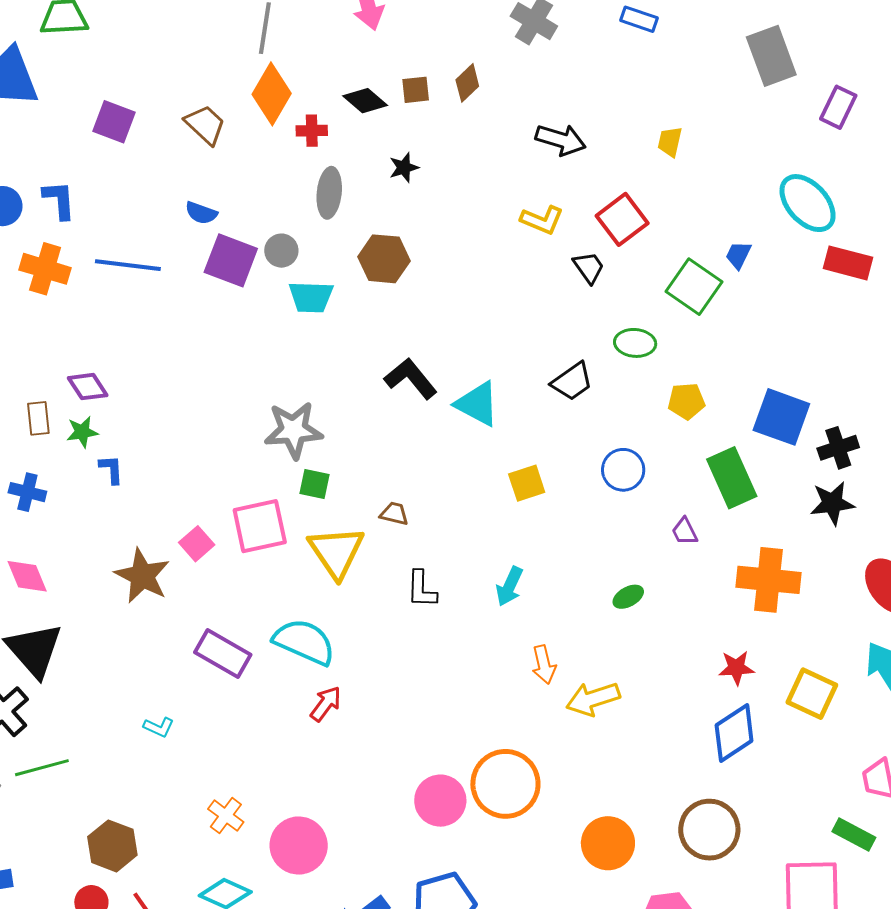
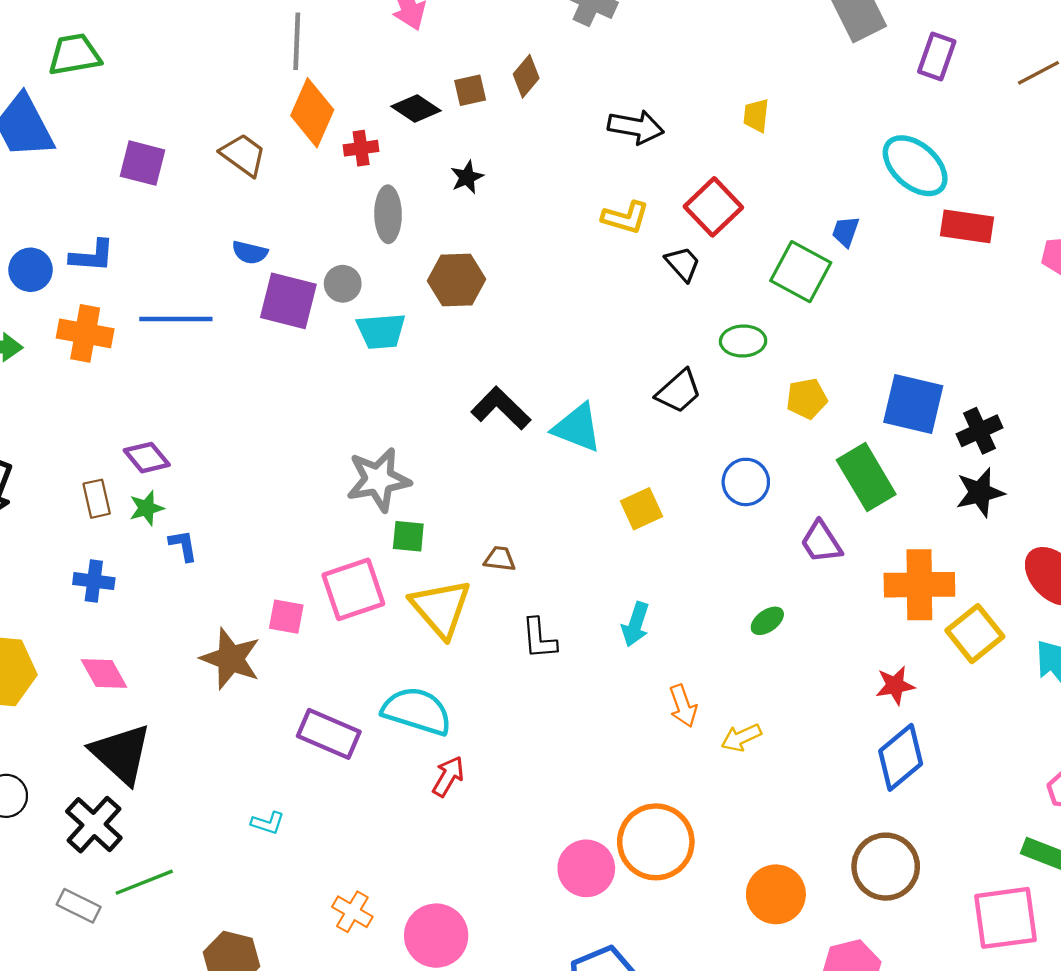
blue L-shape: (59, 200) -> (92, 256), turned 105
purple trapezoid: (685, 531) -> (821, 542), size x1.4
pink square: (197, 544) -> (286, 617), turned -32
yellow square: (812, 694) -> (975, 634), moved, turned 33
yellow arrow: (593, 699) -> (741, 738), size x0.7

